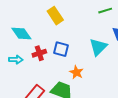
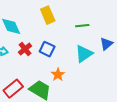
green line: (105, 11) -> (82, 26), moved
red cross: (39, 53) -> (25, 49), turned -32

